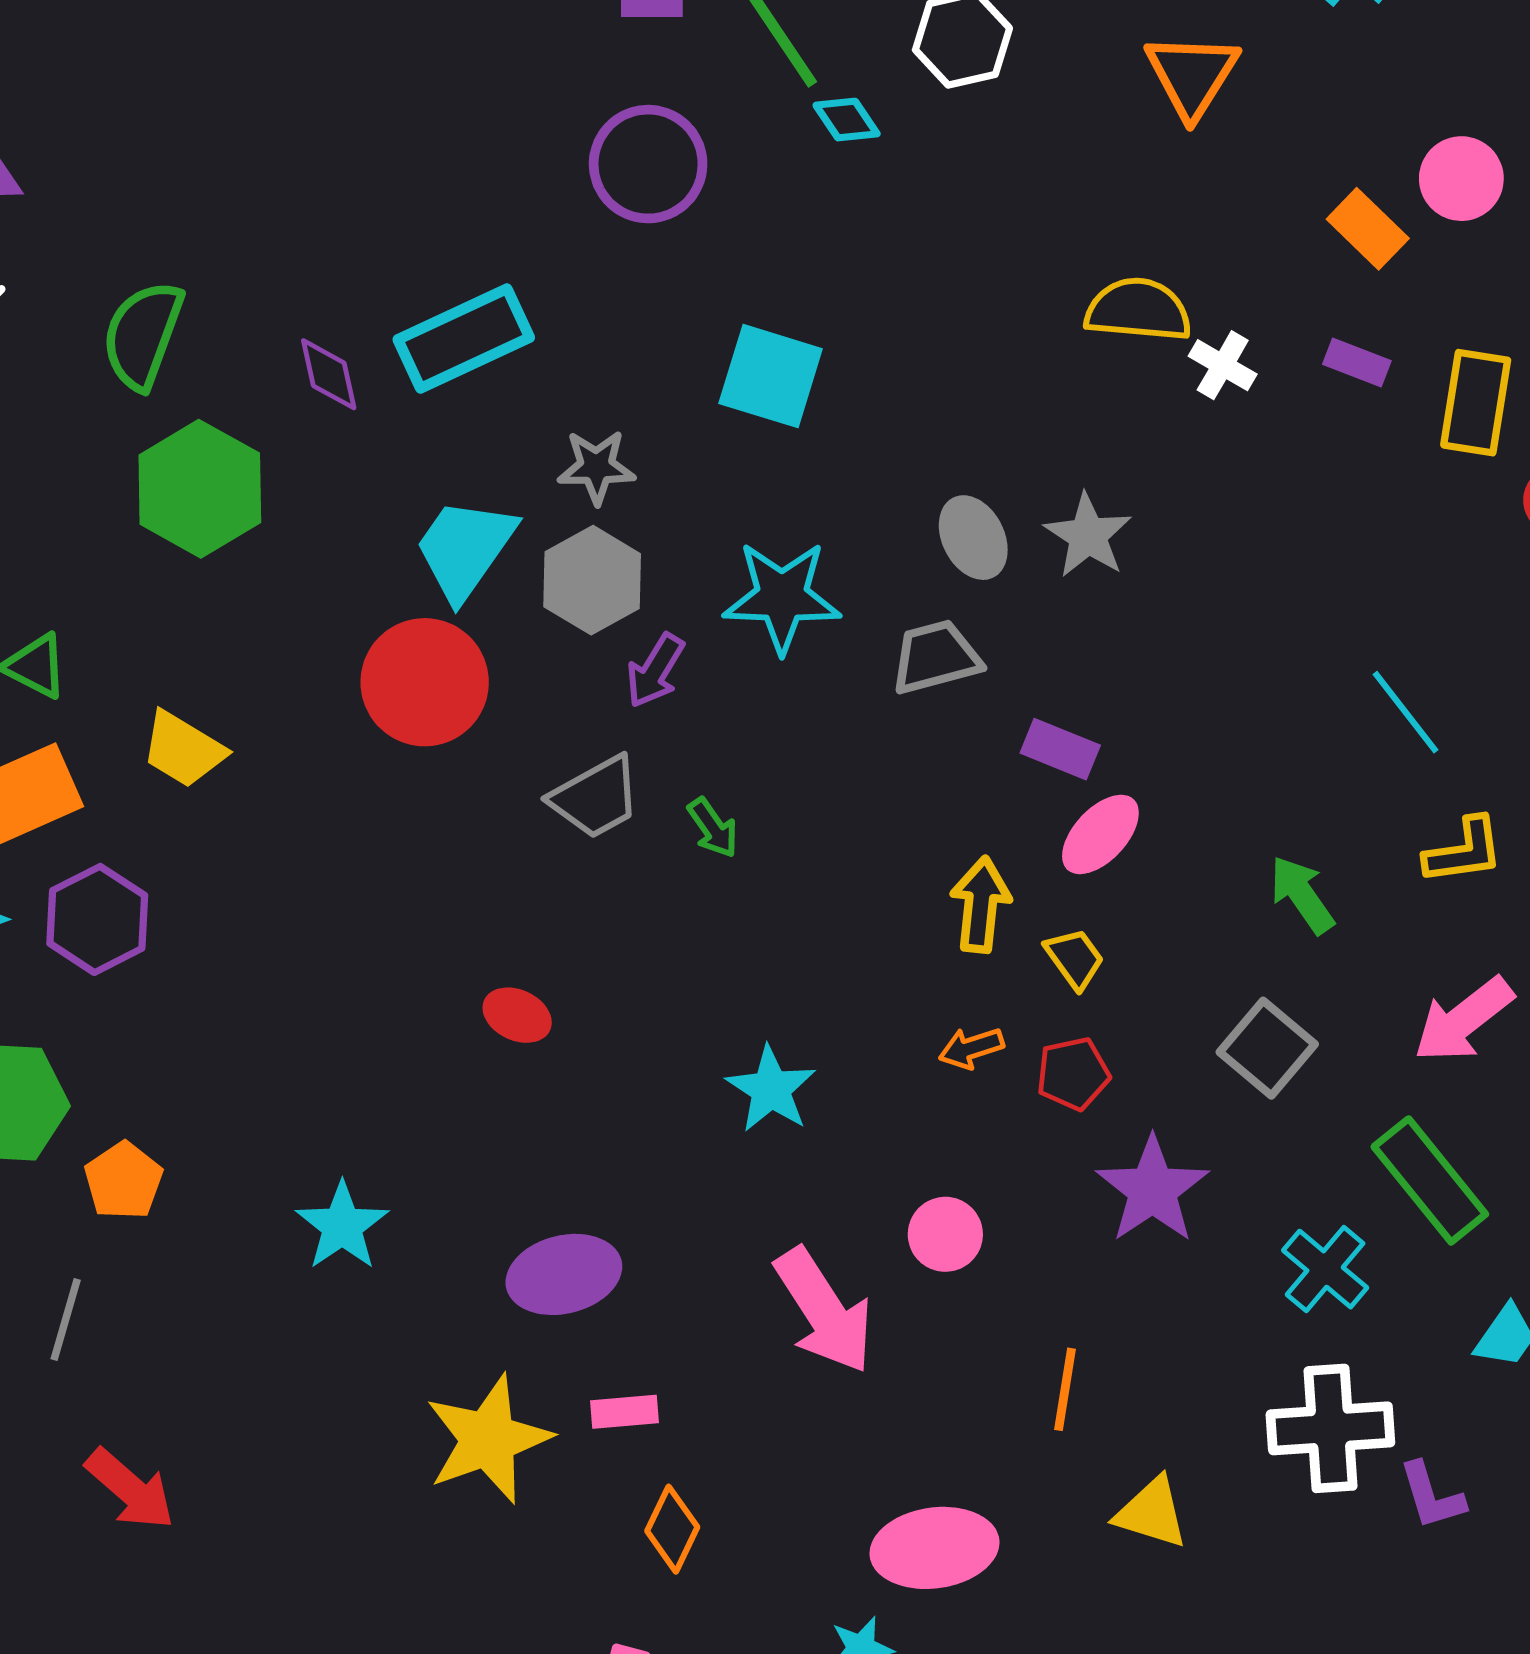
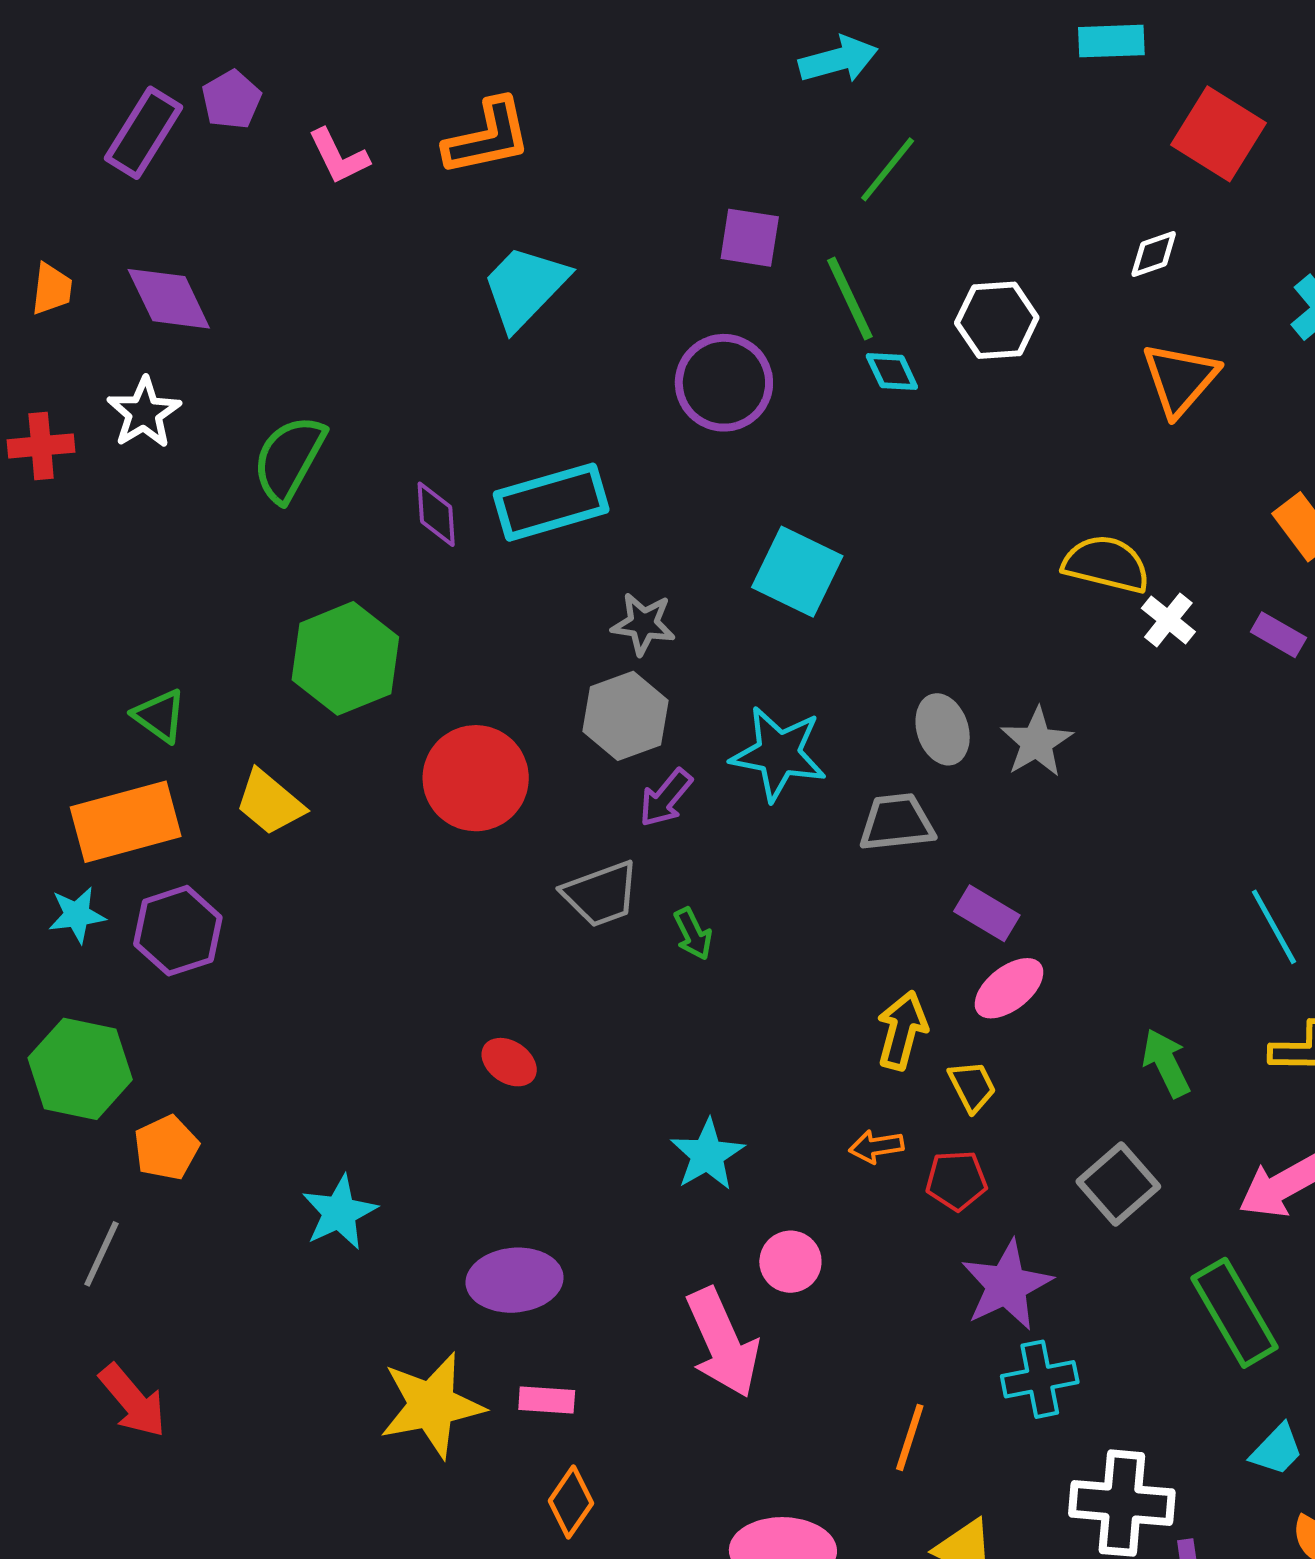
green hexagon: (200, 489) -> (345, 658), moved
cyan trapezoid: (465, 549) -> (525, 287), moved
pink circle: (945, 1234) -> (790, 1262), moved
cyan cross: (1325, 1269) -> (1040, 1379), moved, turned 30

